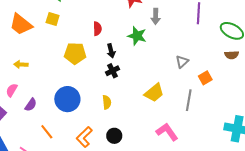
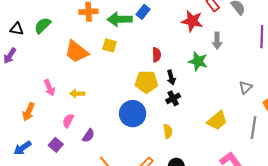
yellow pentagon: (75, 53) -> (146, 82), moved
blue circle: (67, 99) -> (133, 114), moved

